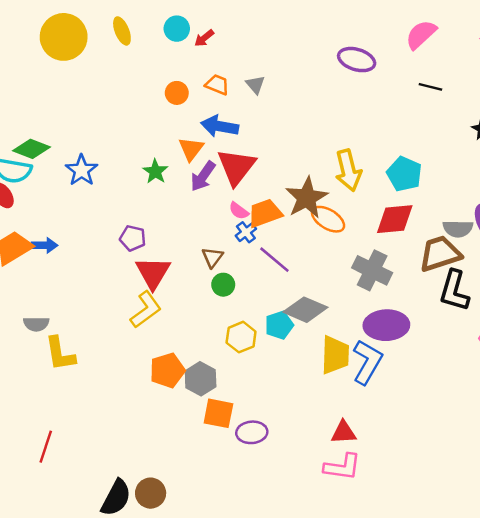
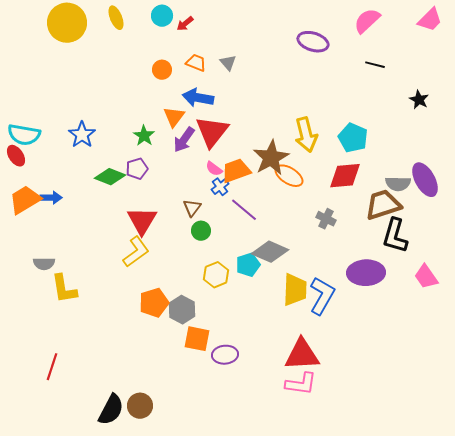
green diamond: (31, 149) -> (110, 177), moved
purple pentagon: (133, 238) -> (137, 169), moved, turned -30
gray cross: (372, 270) -> (326, 219), size x0.6
purple ellipse: (386, 325) -> (366, 273), moved
red triangle: (344, 432) -> (302, 355), size x1.6

